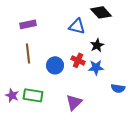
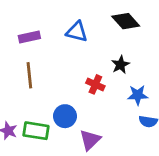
blue triangle: (77, 26) -> (77, 32), moved
blue circle: (55, 65) -> (65, 116), moved
blue star: (96, 67) -> (138, 95), moved

